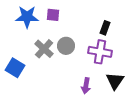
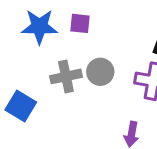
gray cross: (44, 49) -> (66, 76), turned 36

